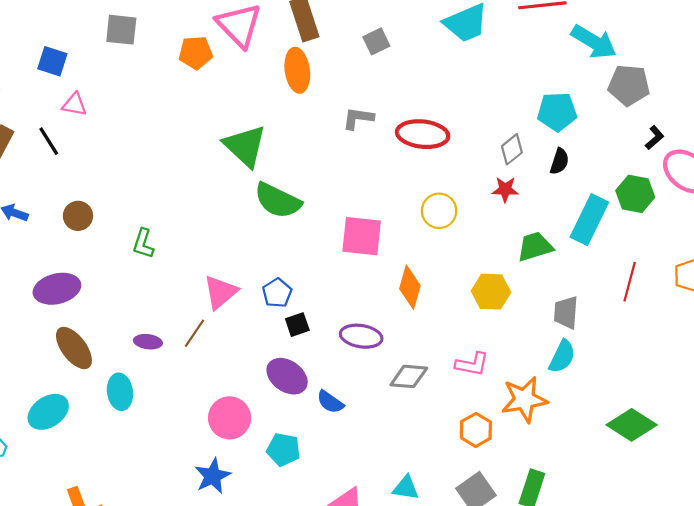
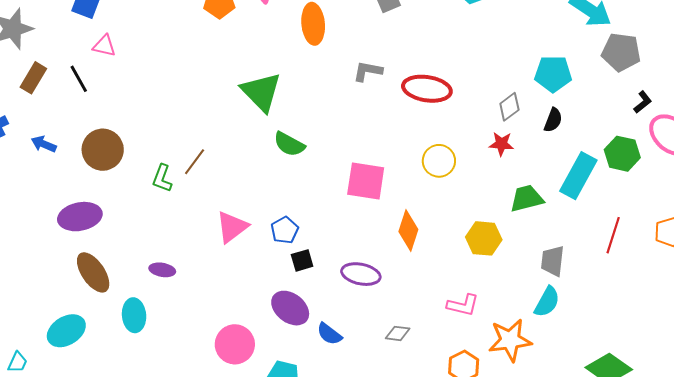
green semicircle: (278, 201) -> (289, 144), size x0.7
brown circle: (78, 216) -> (103, 150), size x1.5
brown line: (194, 333) -> (195, 162), moved
gray diamond: (409, 376) -> (398, 333), moved, size x0.7

